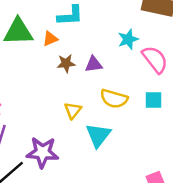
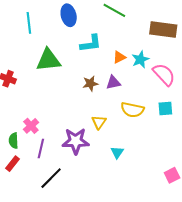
orange triangle: (50, 39) -> (119, 57), moved
cyan triangle: (98, 135) -> (117, 152), moved, size x0.6
purple star: (42, 152) -> (76, 141), moved

